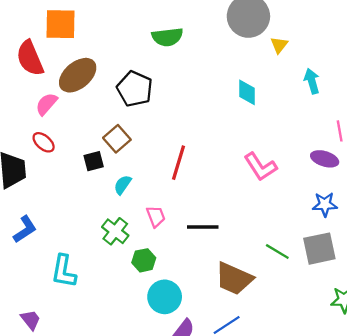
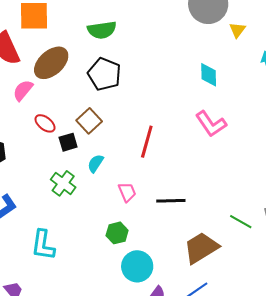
green semicircle: (167, 37) -> (102, 30), moved
red ellipse: (44, 142) -> (45, 123), moved
pink L-shape: (260, 167) -> (211, 124), moved
green cross: (115, 231) -> (63, 183), moved
brown trapezoid: (234, 279) -> (201, 248), turned 126

